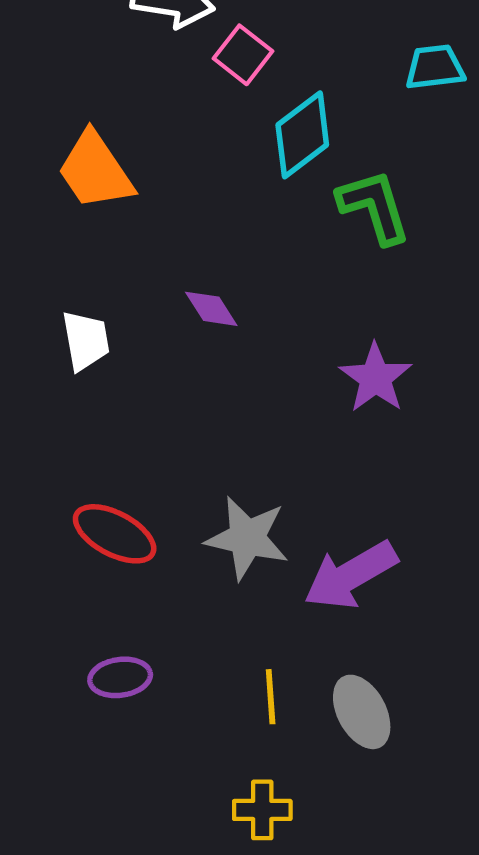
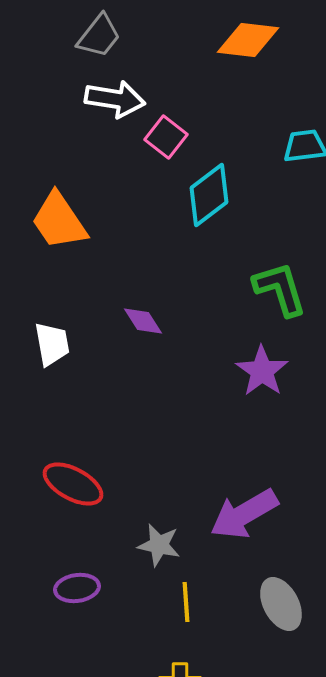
green L-shape: (374, 207) -> (280, 289), moved
gray star: (247, 538) -> (159, 545), moved, size x0.7
gray ellipse: (362, 712) -> (281, 604), moved

